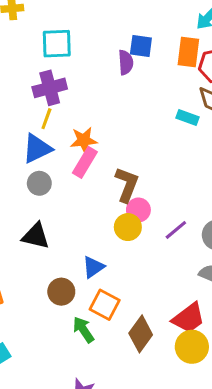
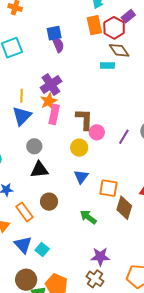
blue square: (141, 46) -> (54, 33), moved
purple cross: (50, 88) -> (51, 85), moved
gray circle: (39, 183) -> (34, 146), moved
yellow circle: (128, 227) -> (79, 148), moved
brown circle: (61, 292) -> (49, 202), moved
orange square: (105, 305) -> (109, 188), moved

